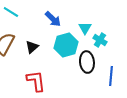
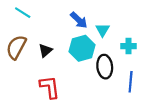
blue arrow: (53, 19) -> (79, 20), moved
cyan cross: (100, 40) -> (128, 46), moved, turned -32

